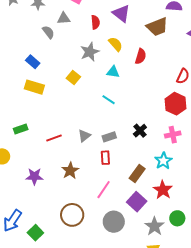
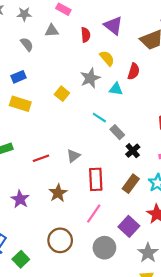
gray semicircle: (48, 32) -> (27, 44), moved
gray star: (90, 52) -> (90, 78), moved
blue rectangle: (33, 62) -> (18, 77), turned -64
cyan triangle: (113, 72) -> (116, 89), moved
gray rectangle: (109, 137) -> (117, 132), moved, turned 64
red rectangle: (105, 158) -> (96, 179), size x1.5
brown rectangle: (137, 174) -> (131, 184), moved
purple star: (34, 176) -> (20, 199), turned 30

